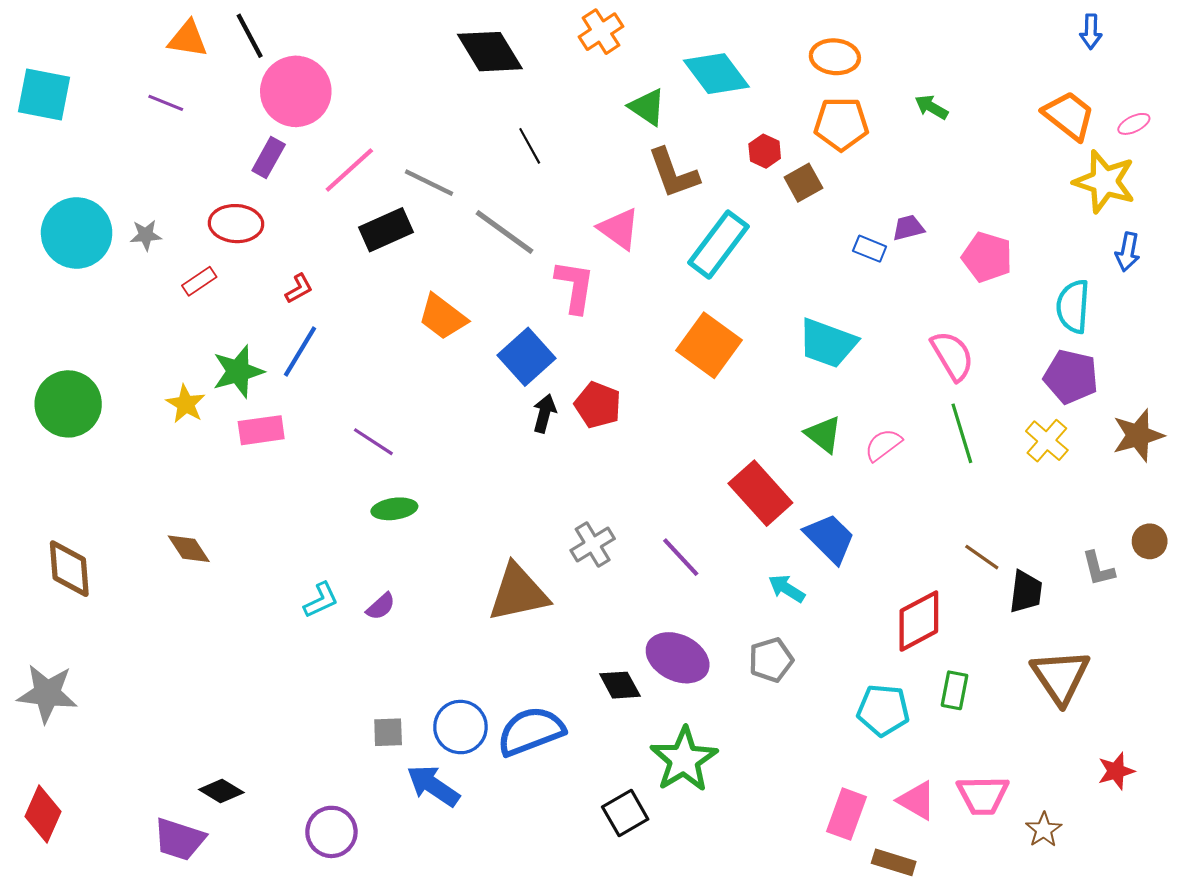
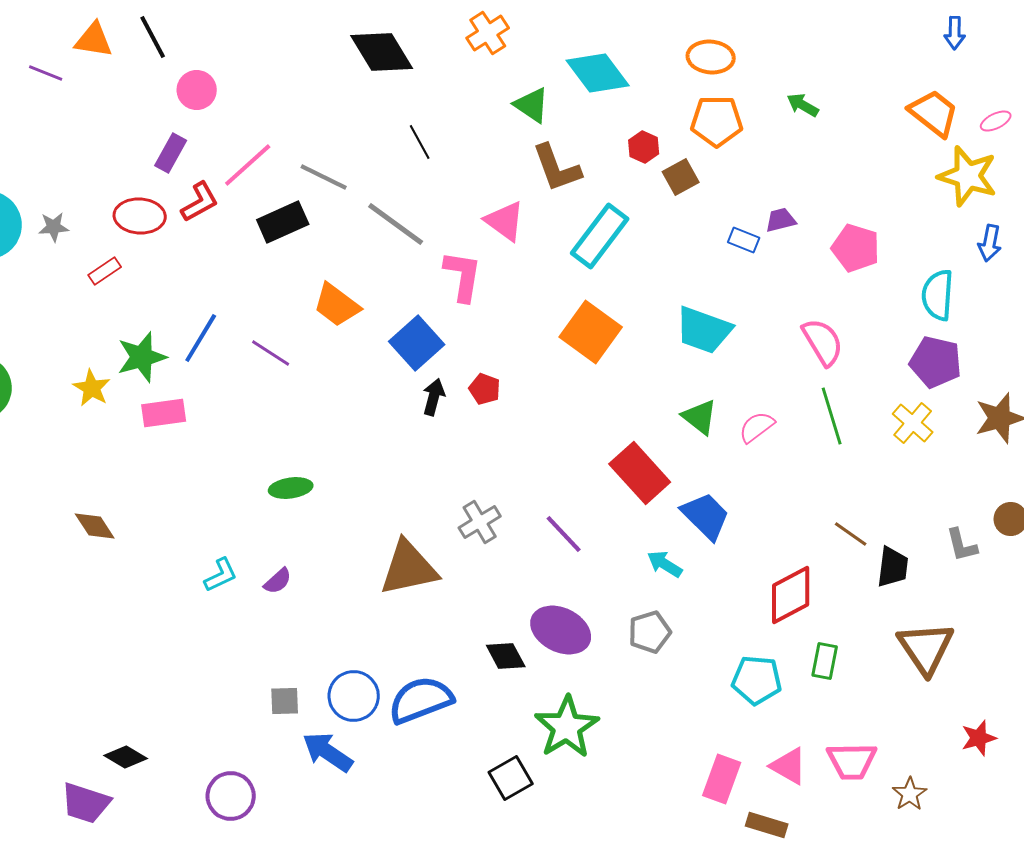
pink circle: (296, 91) -> (197, 90), size x0.6
purple line: (166, 103) -> (46, 73), moved
red L-shape: (299, 289) -> (200, 202), moved, size x1.4
red pentagon: (598, 405) -> (485, 389), size x0.7
purple line: (373, 442) -> (271, 353), moved

